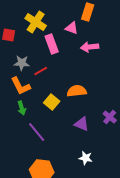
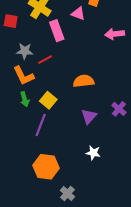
pink arrow: (90, 47) -> (115, 34), moved
yellow square: (52, 102) -> (48, 100), moved
purple triangle: (82, 124) -> (89, 116), turned 49
purple line: (37, 132) -> (41, 125), turned 60

